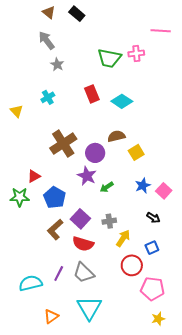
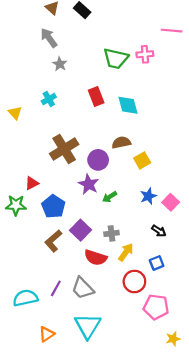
cyan diamond: (122, 101) -> (128, 105), turned 40
red semicircle: (83, 244) -> (96, 258), moved
yellow star: (158, 319) -> (173, 339), moved

